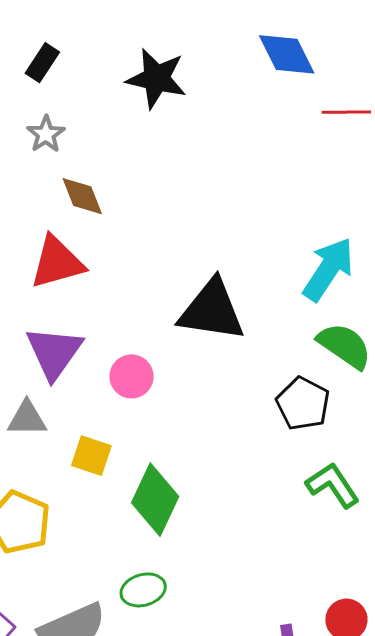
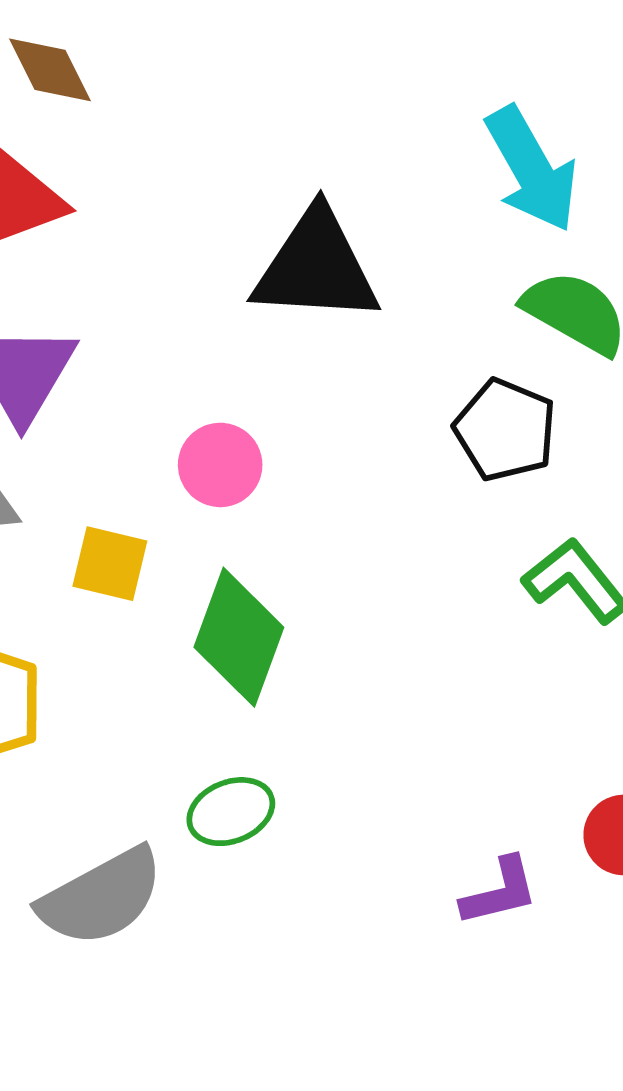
cyan arrow: (328, 269) -> (532, 169), turned 122
pink circle: (132, 376) -> (220, 465), moved

